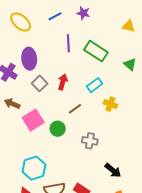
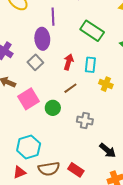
purple line: (68, 43) -> (53, 17), moved
purple ellipse: (29, 59) -> (42, 39), moved
red arrow: (63, 82) -> (69, 62), moved
cyan rectangle: (95, 85) -> (90, 65), turned -49

